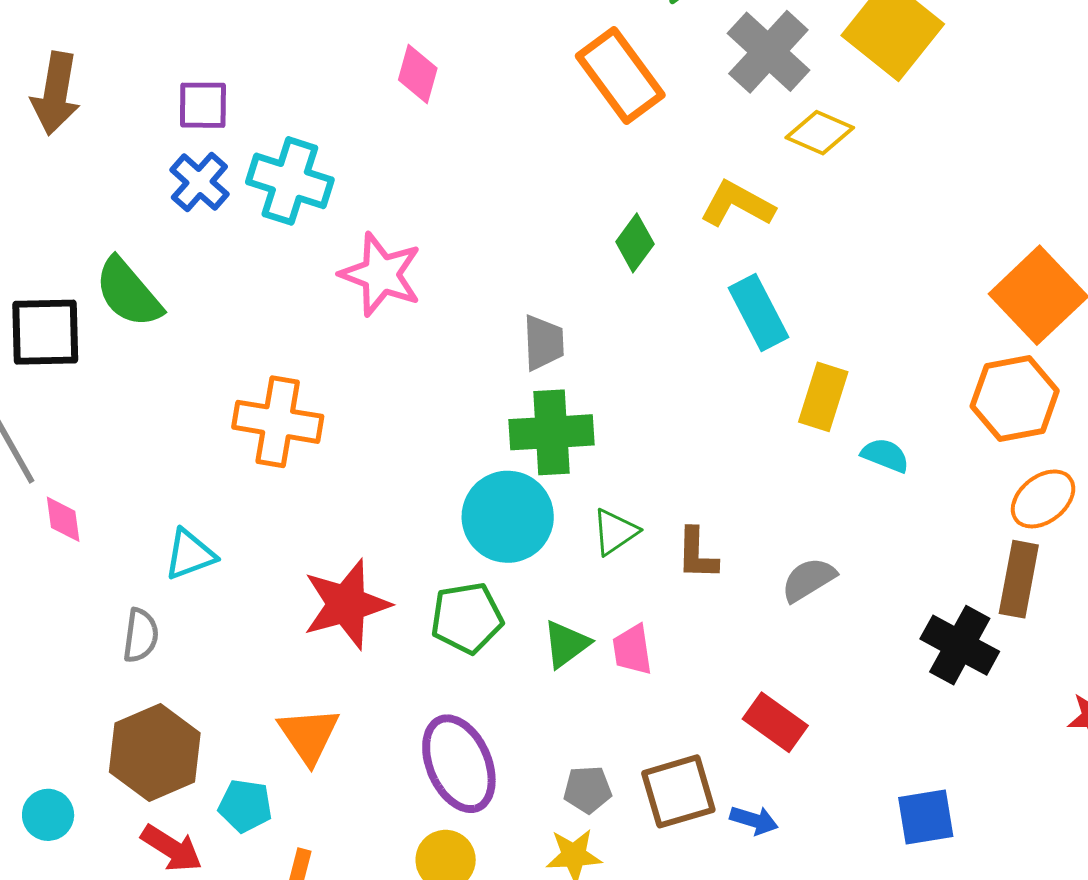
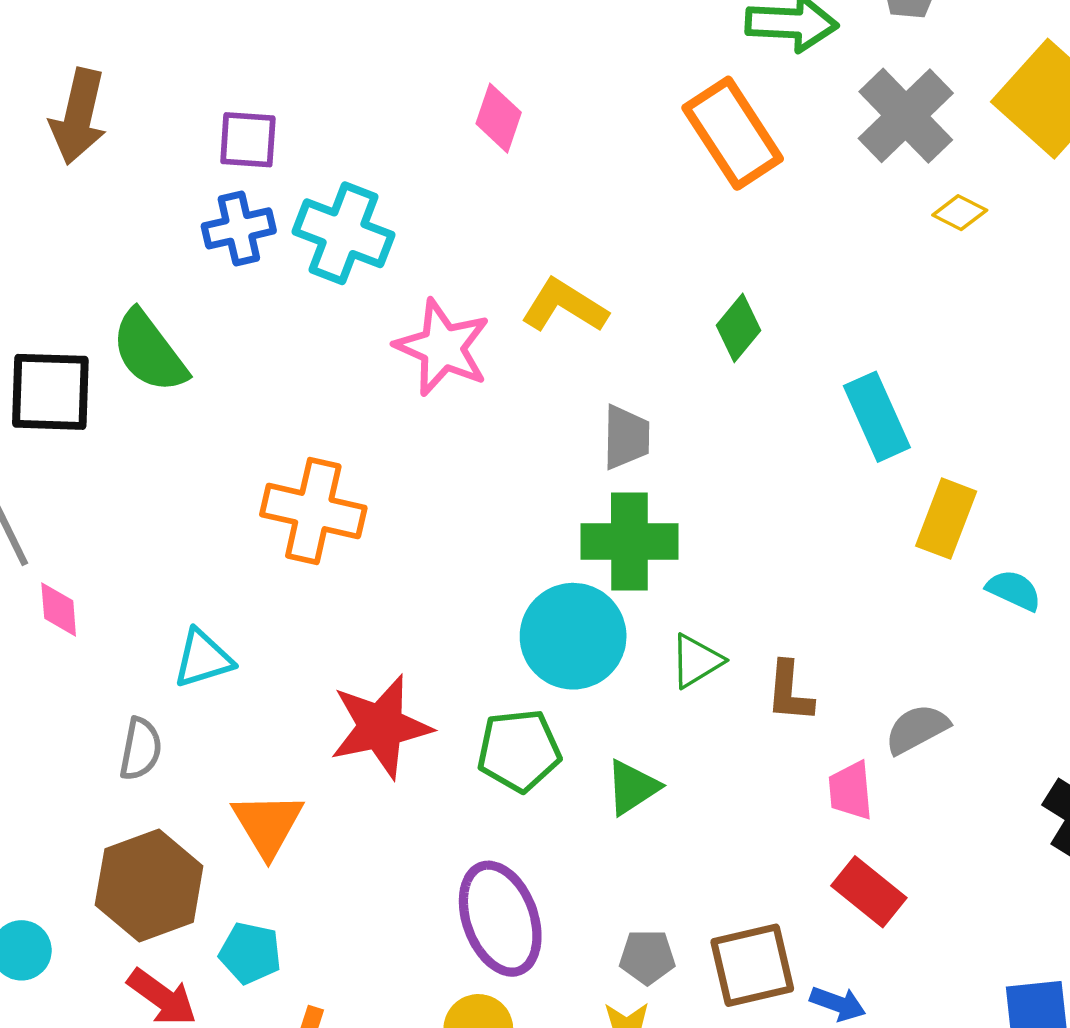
yellow diamond: (820, 133) -> (960, 213), size x0.7
blue cross: (199, 182) -> (239, 228), turned 32
yellow L-shape: (737, 204) -> (564, 306), moved
pink trapezoid: (632, 650) -> (851, 791), moved
orange triangle: (309, 735) -> (268, 824), moved

